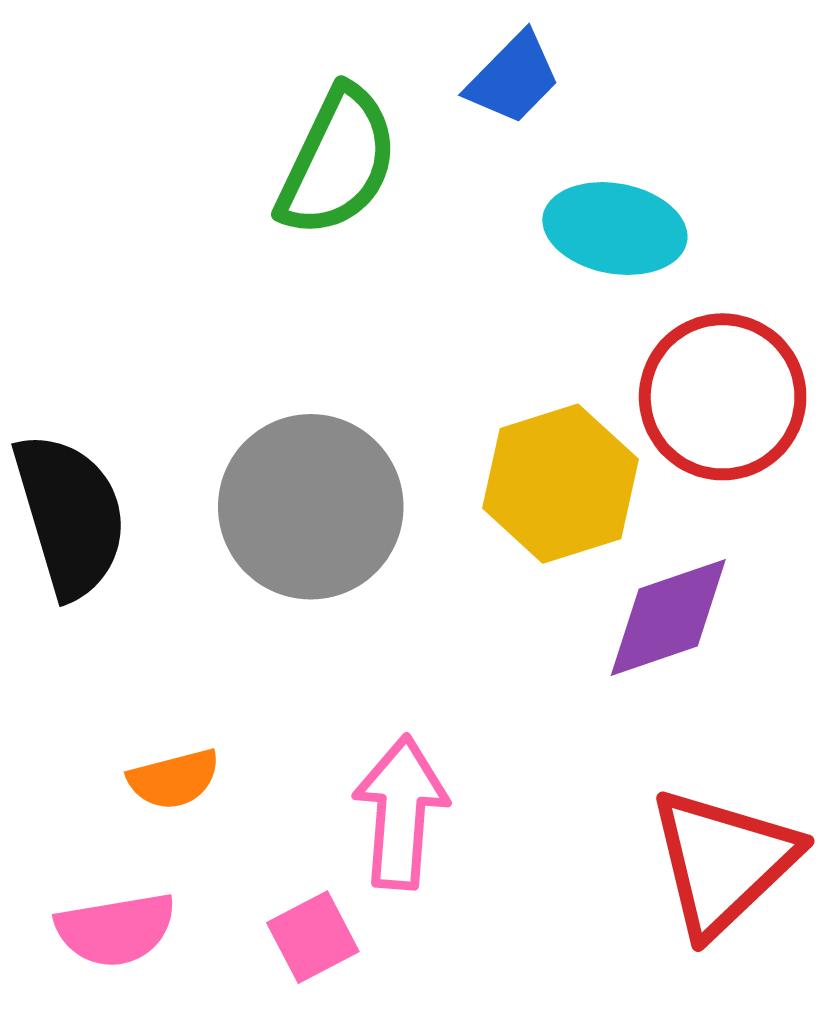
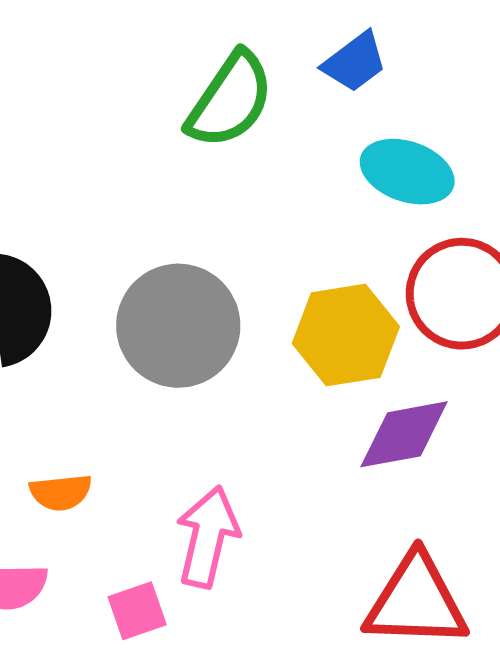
red triangle: (723, 862) -> (416, 601), turned 37

